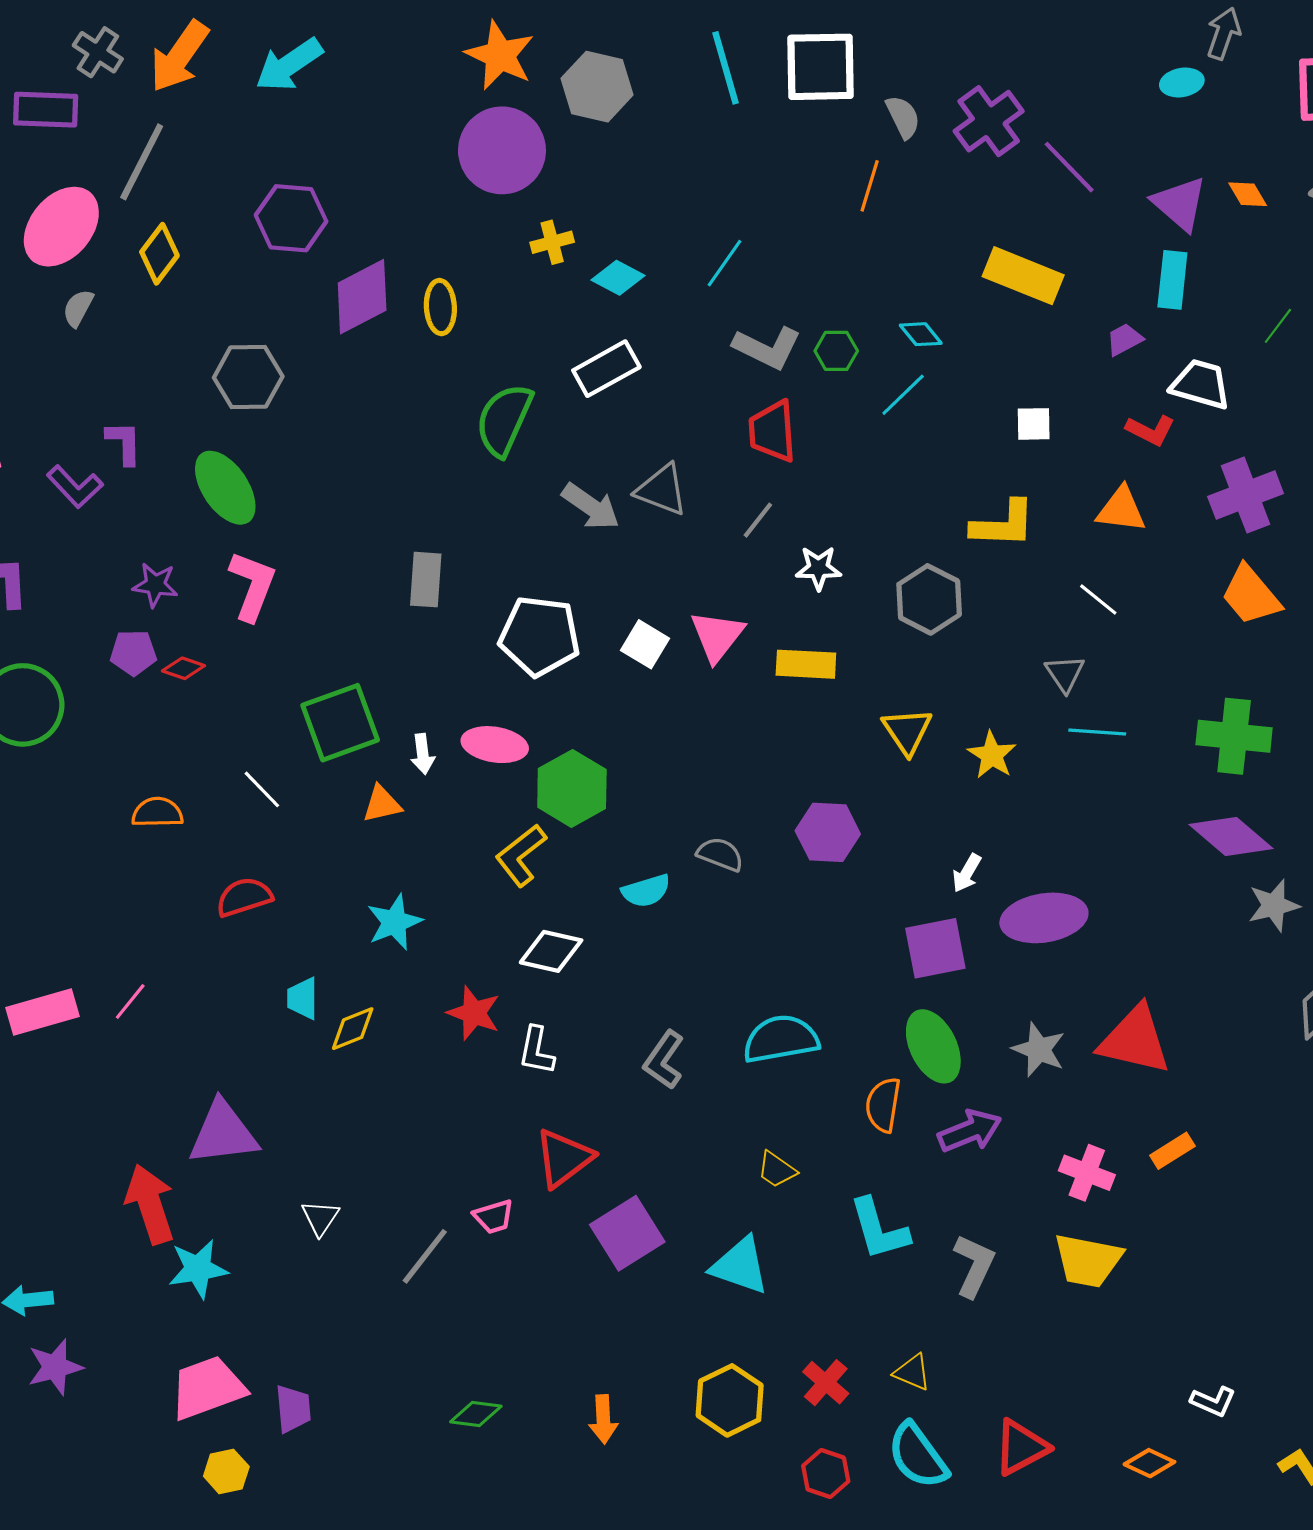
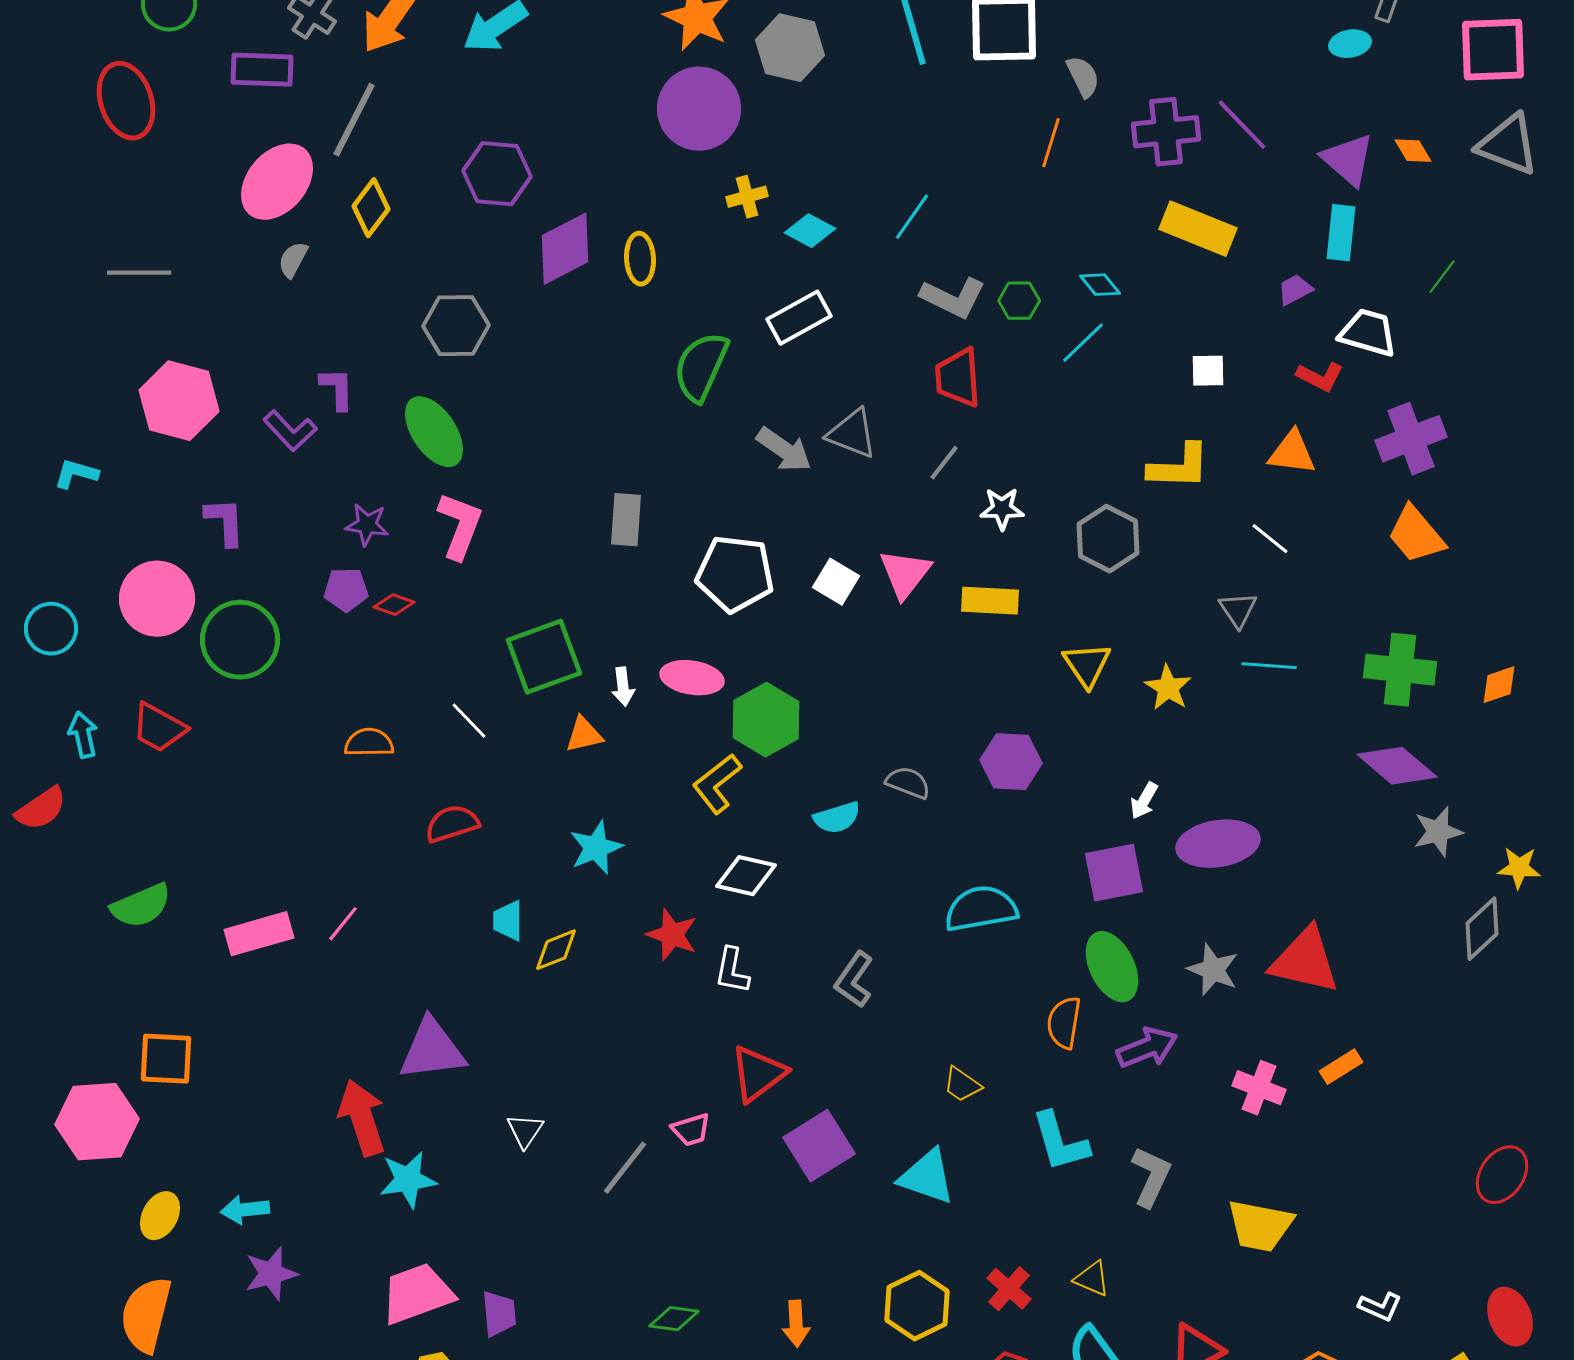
purple cross: (989, 121) -> (1166, 132), moved, turned 30
cyan semicircle: (781, 1039) -> (981, 909), moved
yellow trapezoid: (1088, 1260) -> (1260, 1226), moved

